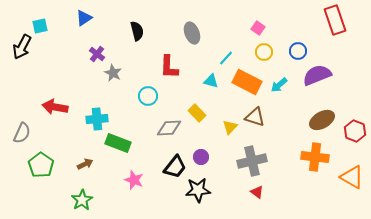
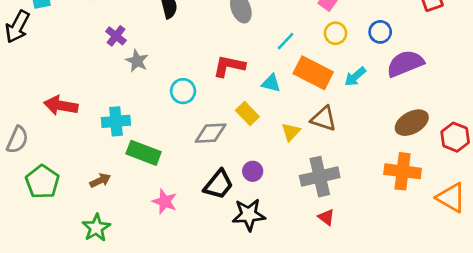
red L-shape: (169, 67) -> (229, 66), moved, turned 100
cyan triangle: (211, 81) -> (271, 83), moved

